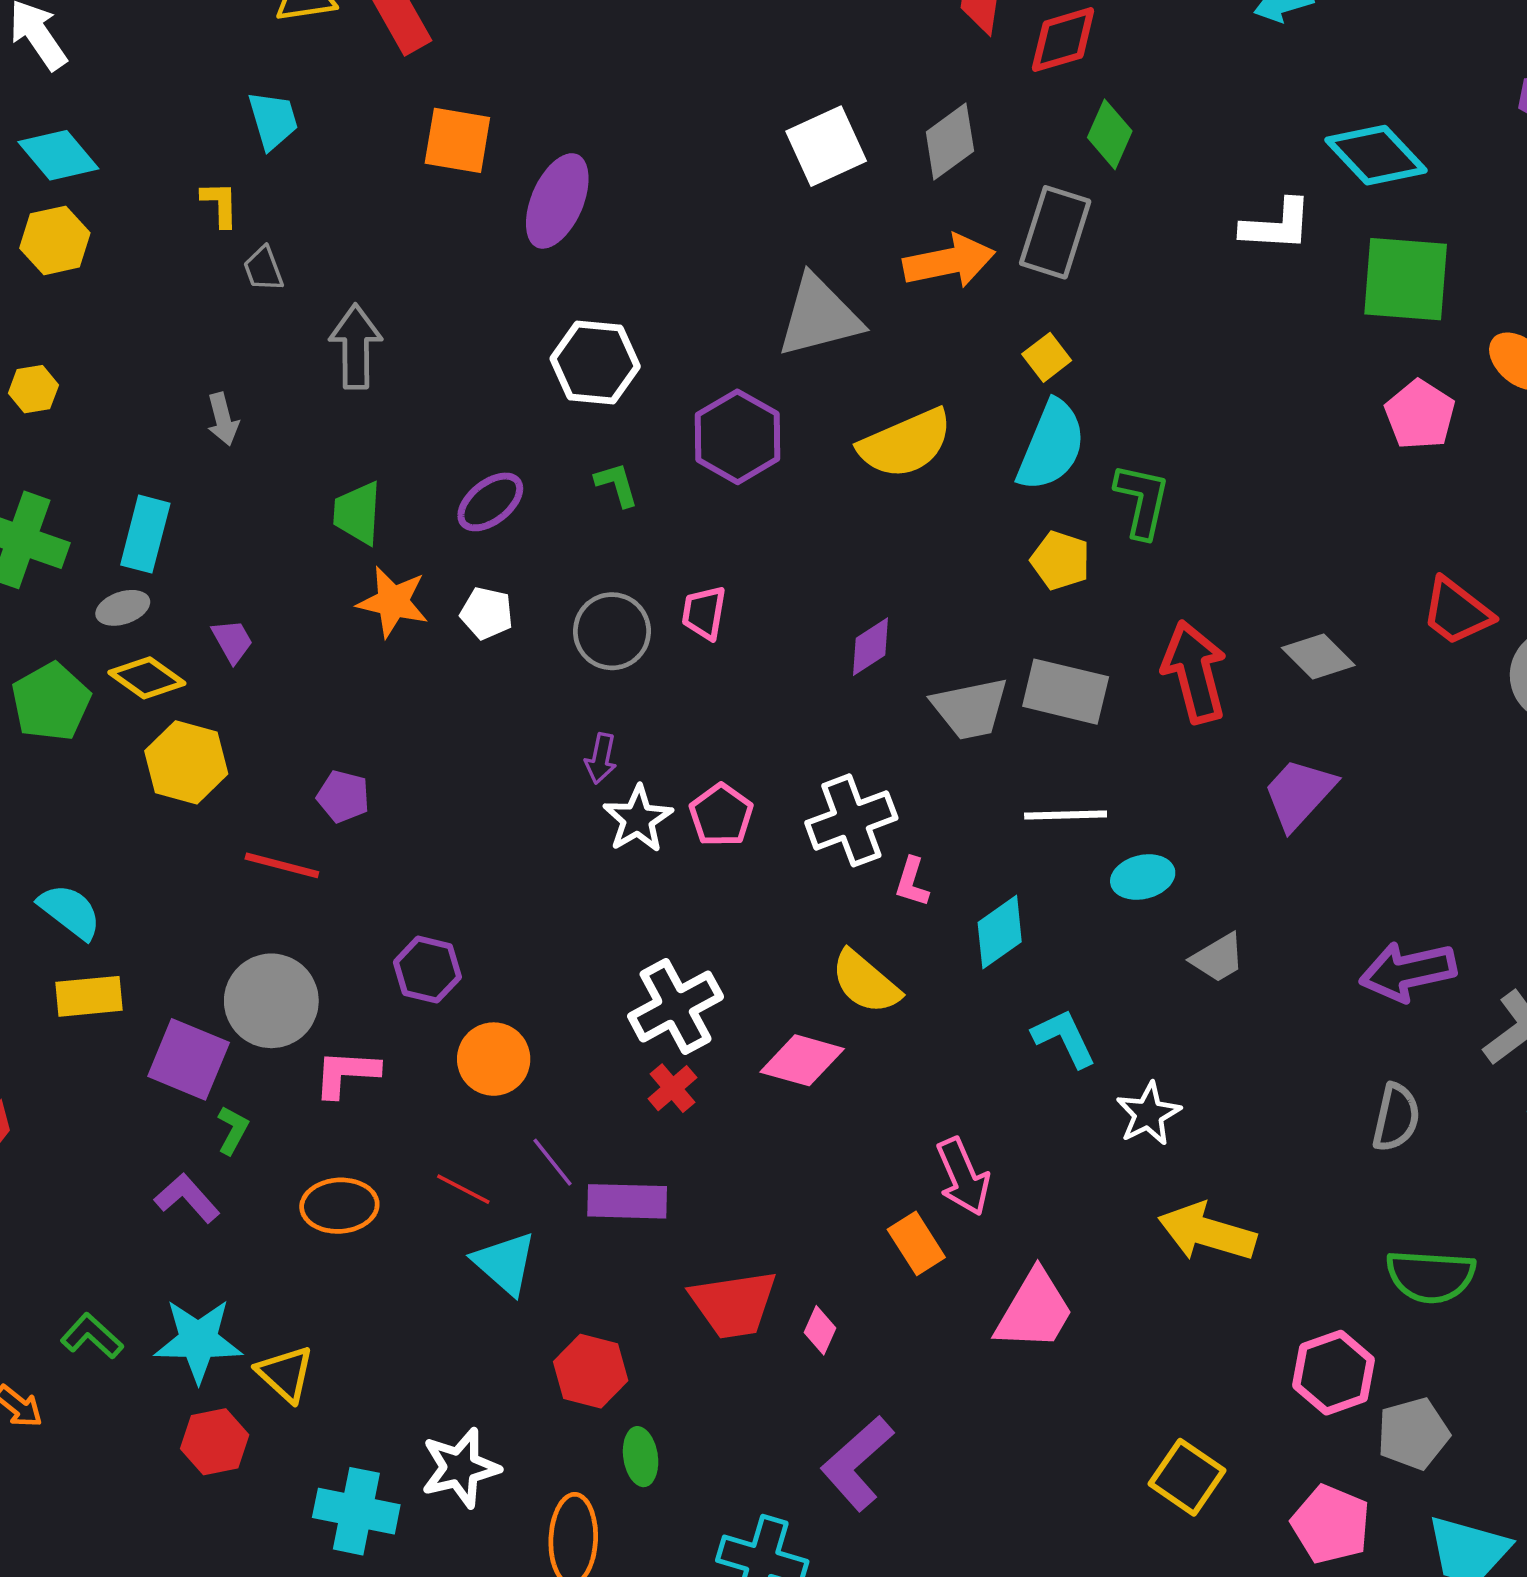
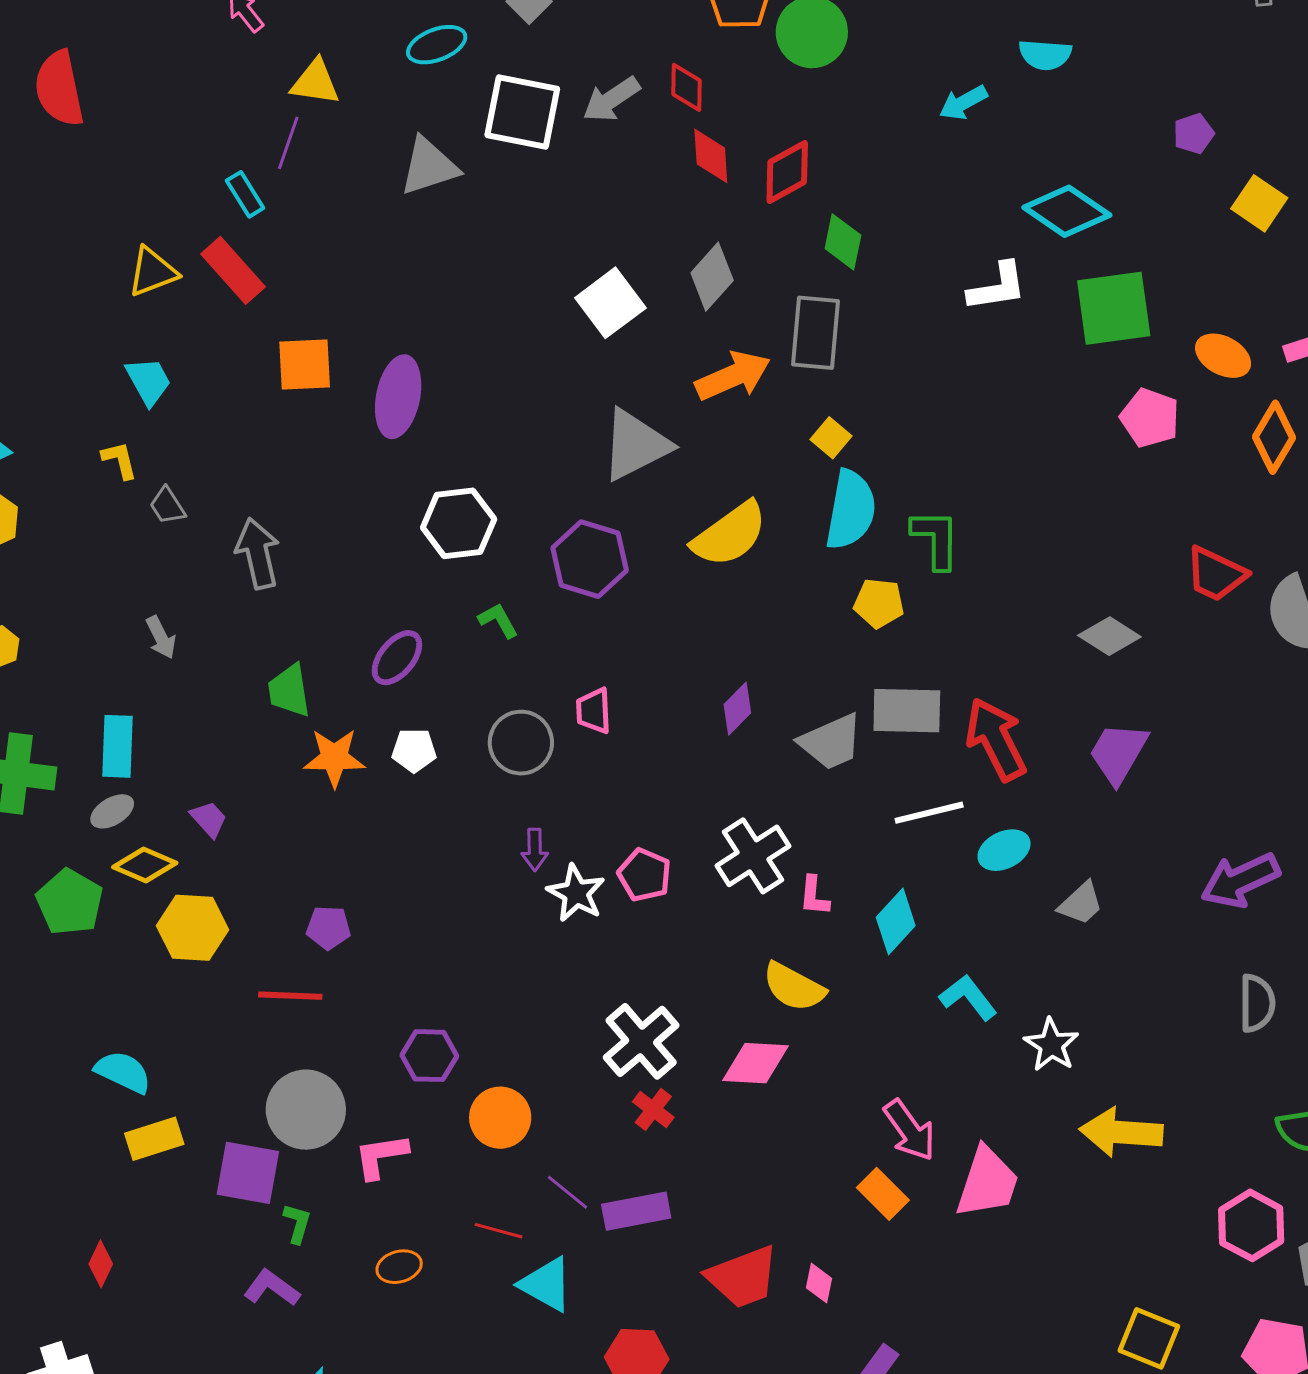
red arrow: (1194, 672) -> (996, 739), moved
orange ellipse: (339, 1206) -> (399, 1267), size x0.7
pink trapezoid: (1034, 1311) -> (987, 1182), moved

